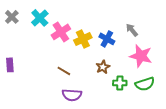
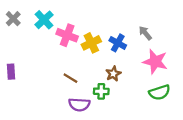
pink cross: (61, 32) -> (67, 35), turned -36
green cross: (120, 83) -> (101, 91), moved

